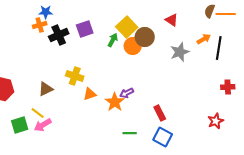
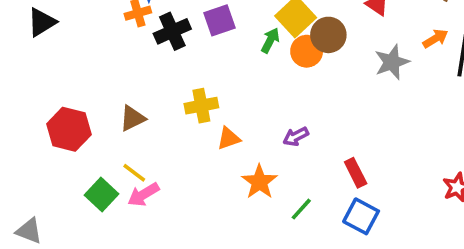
yellow cross: (75, 76) -> (201, 106), turned -30
brown triangle: (46, 89) -> (132, 118), moved
orange star: (115, 102) -> (259, 182), moved
green square: (20, 125) -> (102, 195), turned -30
green line: (130, 133) -> (301, 209), turned -48

